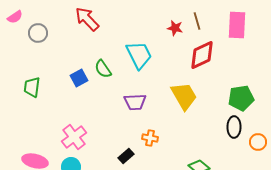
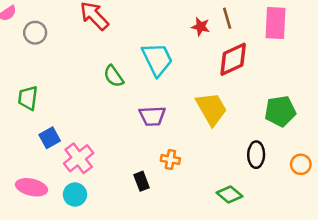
blue square: (79, 78) -> (50, 138), moved
black ellipse: (234, 127) -> (256, 155), moved
black rectangle: (126, 156) -> (141, 181), turned -70

